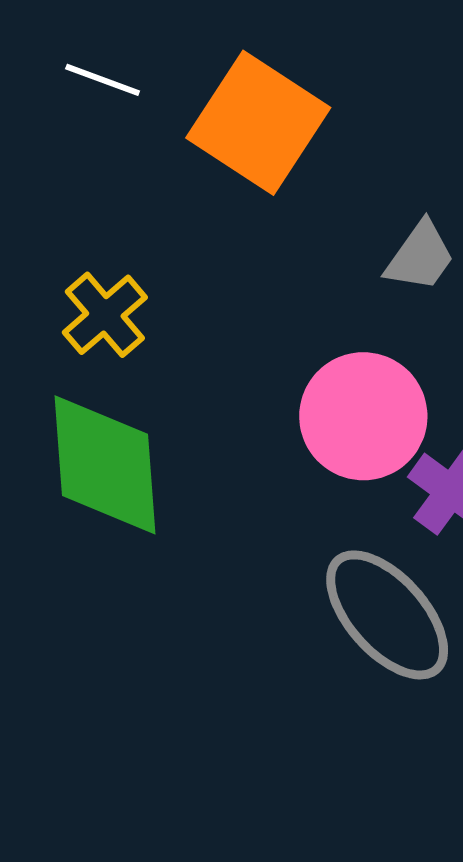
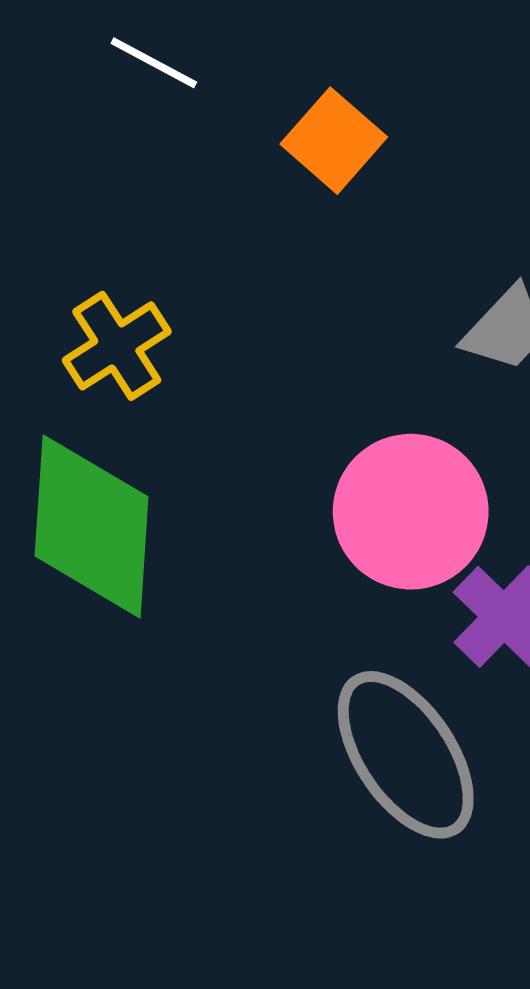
orange square: (258, 123) -> (334, 141), size x0.6

